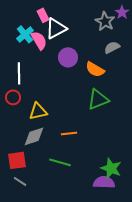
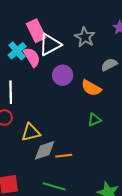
pink rectangle: (43, 15) -> (36, 31), size x1.5
gray star: (105, 21) -> (85, 37), moved
green triangle: (98, 99) -> (94, 120), size x0.6
gray diamond: (34, 136) -> (45, 150), moved

